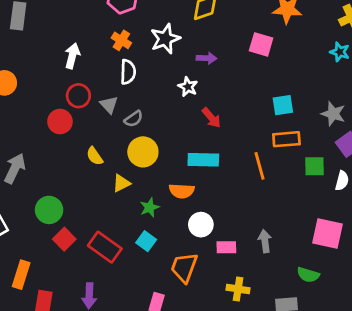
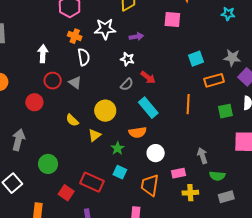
white star: (165, 39) -> (105, 29), turned 30
gray semicircle: (134, 119) -> (127, 84), moved
red circle: (60, 122) -> (34, 102), moved
orange rectangle: (286, 139) -> (214, 80), moved
cyan rectangle: (203, 160) -> (148, 108), turned 60
orange line: (259, 166) -> (188, 104), turned 30
green square: (315, 166) -> (225, 111), moved
red square: (64, 239) -> (66, 193), moved
pink rectangle: (226, 247) -> (179, 173), moved
green semicircle: (308, 275) -> (217, 176), moved

